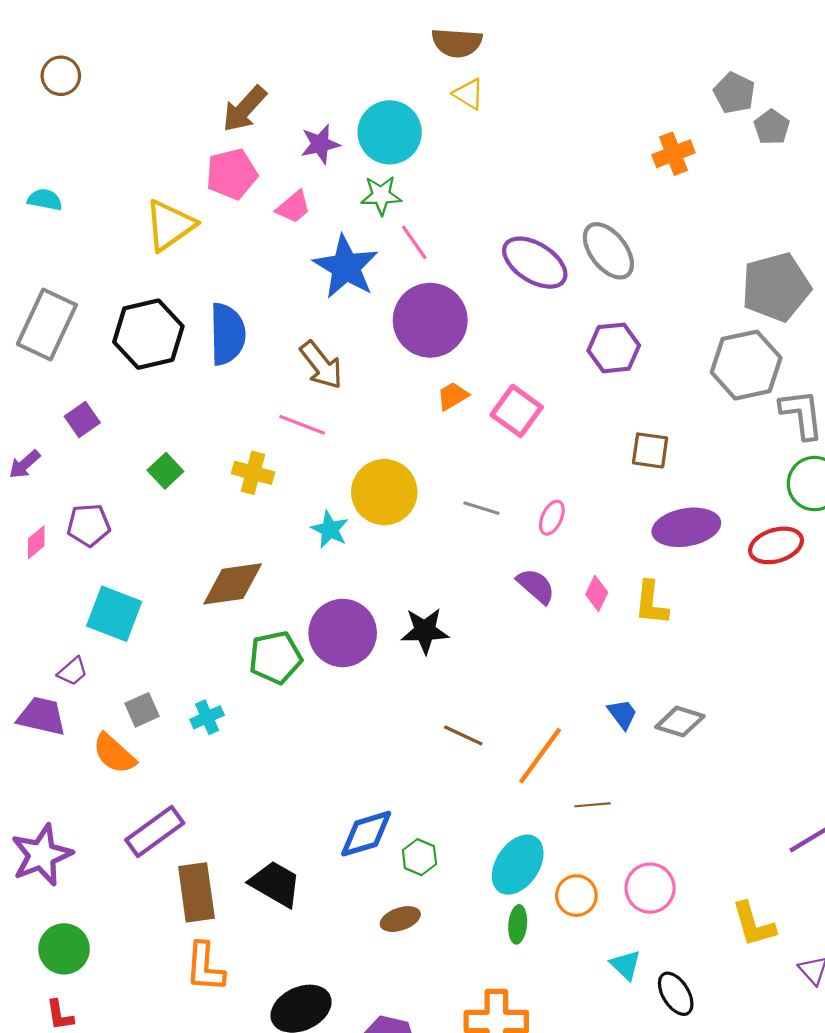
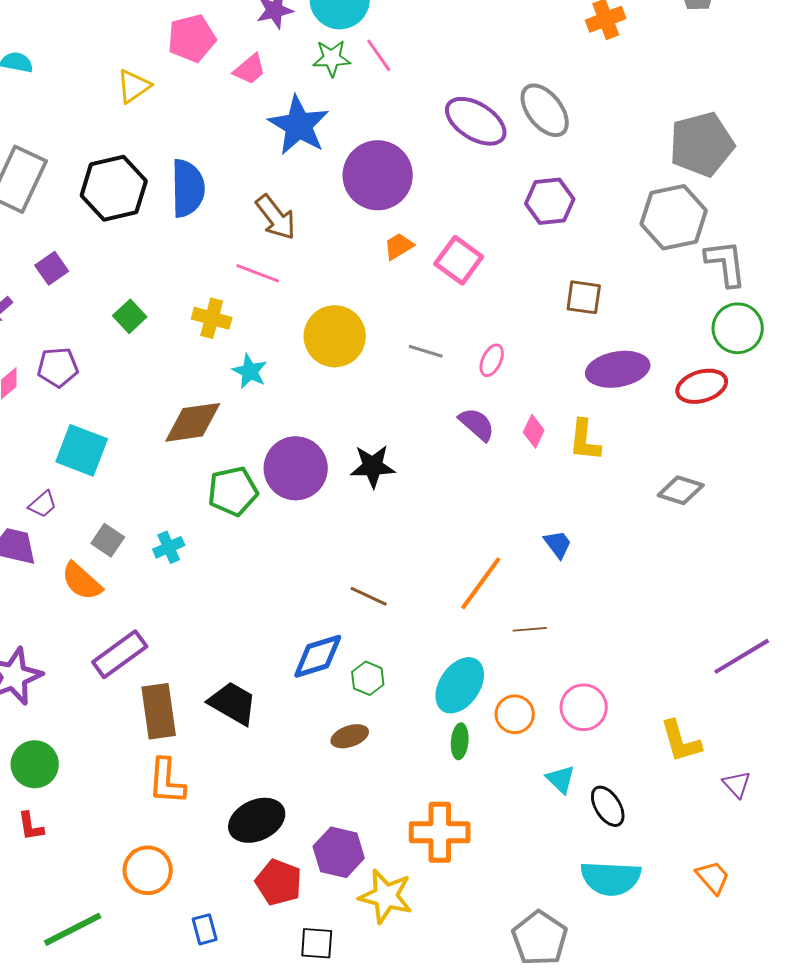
yellow triangle: (170, 225) -> (134, 86), size x0.7
pink line: (414, 242) -> (379, 55), moved
cyan star: (330, 529) -> (250, 371), moved
gray square: (142, 710) -> (108, 540), turned -32
gray diamond: (680, 722) -> (681, 490), moved
brown line: (463, 735) -> (369, 596), moved

